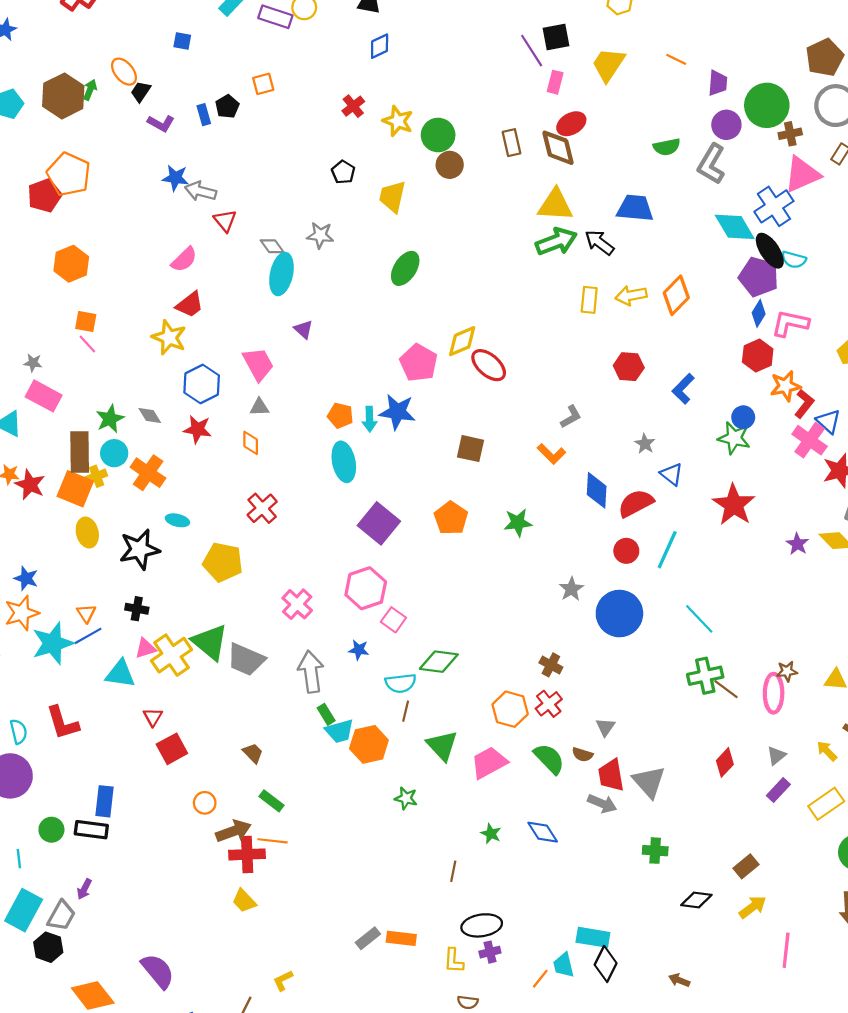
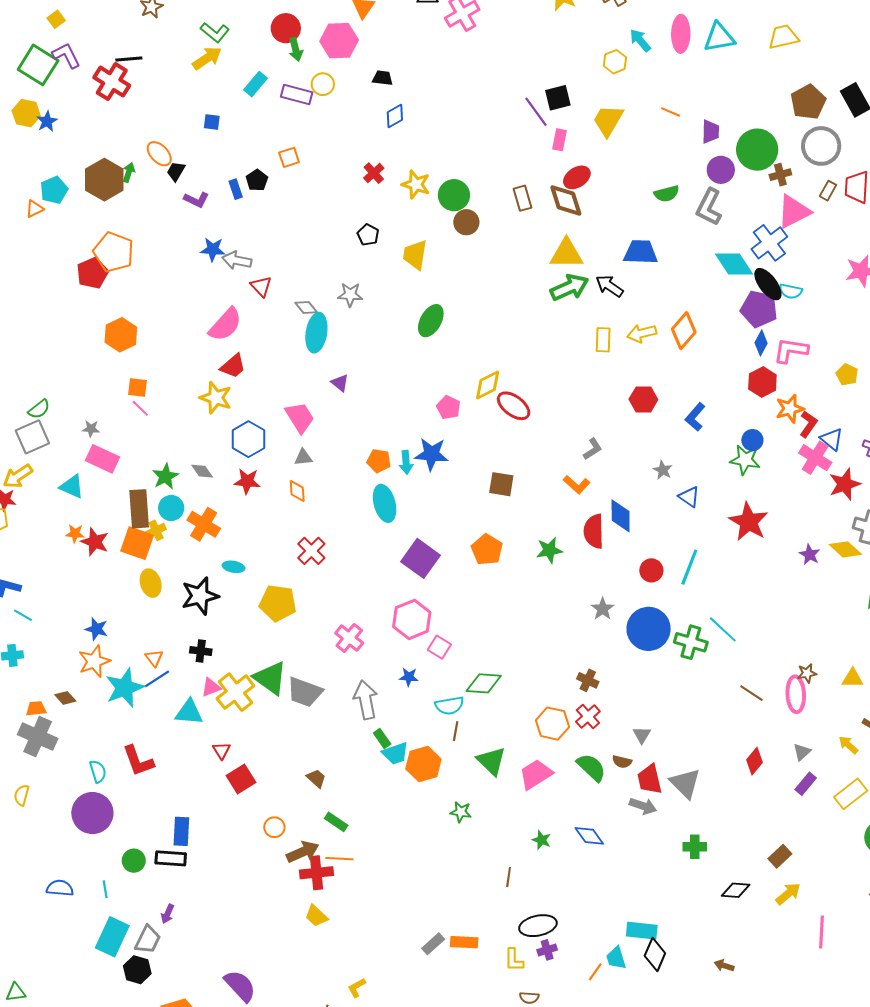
pink semicircle: (184, 259) -> (225, 325), size x1.4
pink pentagon: (419, 363) -> (448, 407), size x0.7
red semicircle: (636, 503) -> (594, 531), moved, turned -60
green cross: (705, 676) -> (691, 642), moved, turned 32

